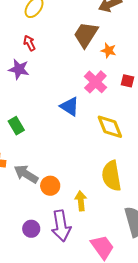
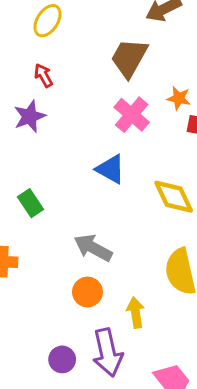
orange star: (109, 51) -> (179, 98), moved
purple star: (19, 69) -> (30, 116), turned -30
pink cross: (95, 82) -> (132, 115), moved
gray arrow: (26, 174) -> (93, 248), moved

